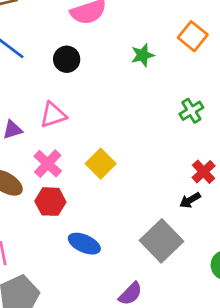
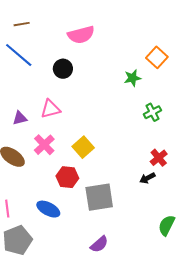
green star: (143, 55) -> (132, 78), moved
red hexagon: (50, 202) -> (67, 177), moved
gray square: (162, 241) -> (99, 197), moved, turned 32
blue ellipse: (84, 244) -> (48, 209), moved

